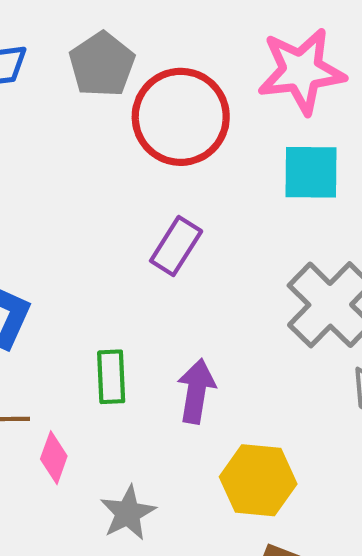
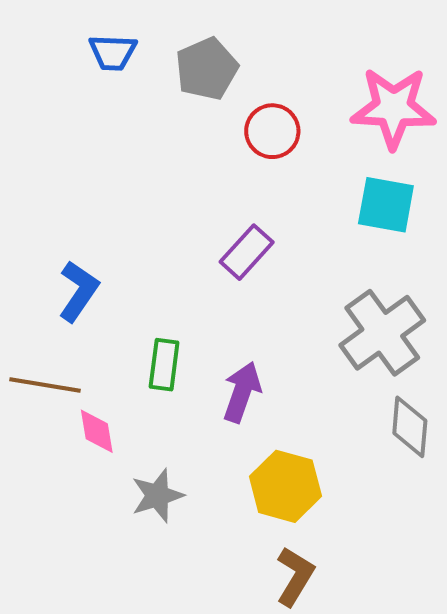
red circle: (181, 117) -> (272, 131), size x0.6
pink diamond: (54, 458) -> (97, 431), turned -39

